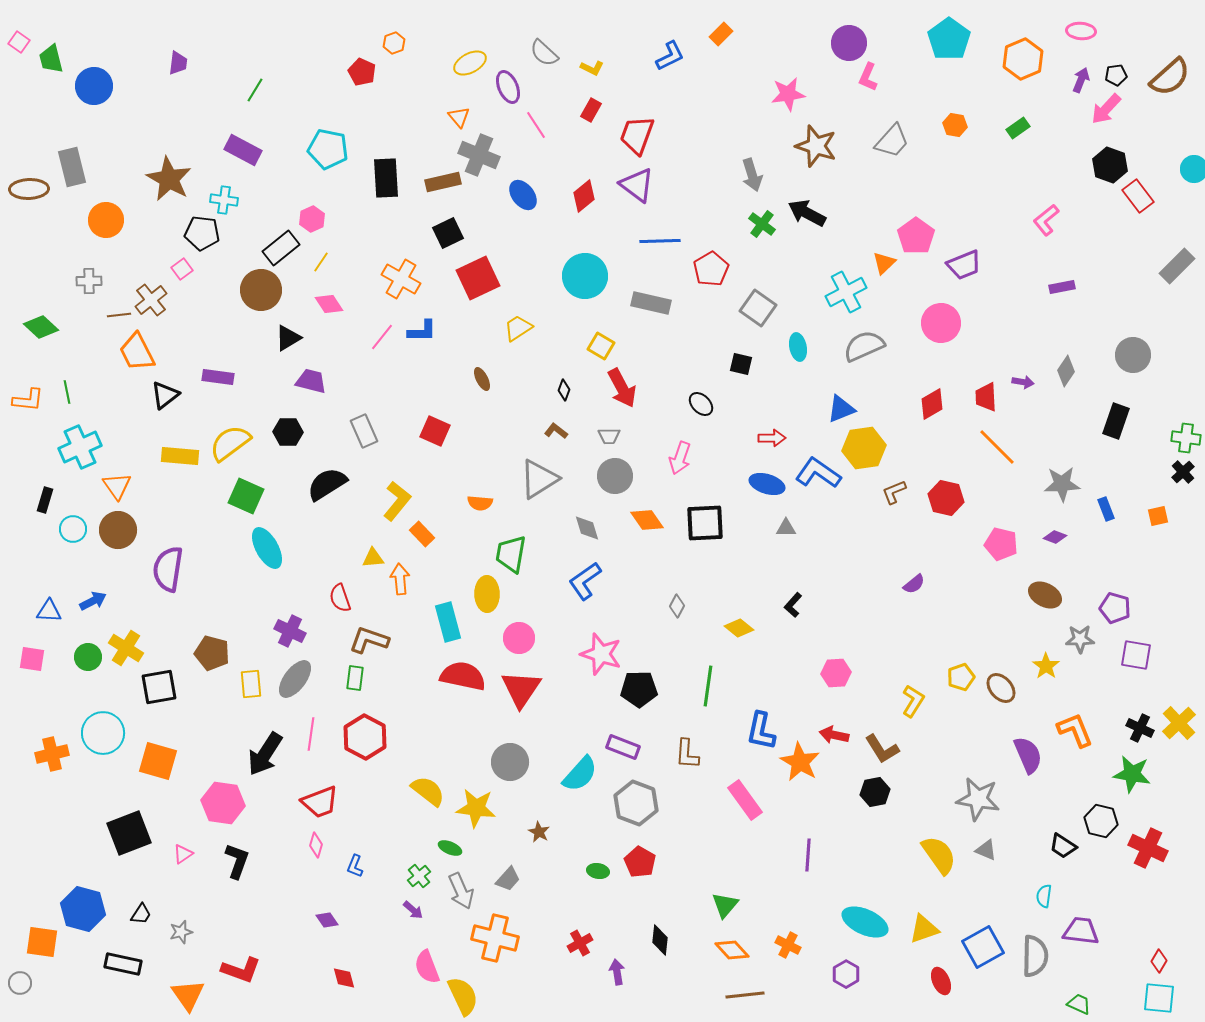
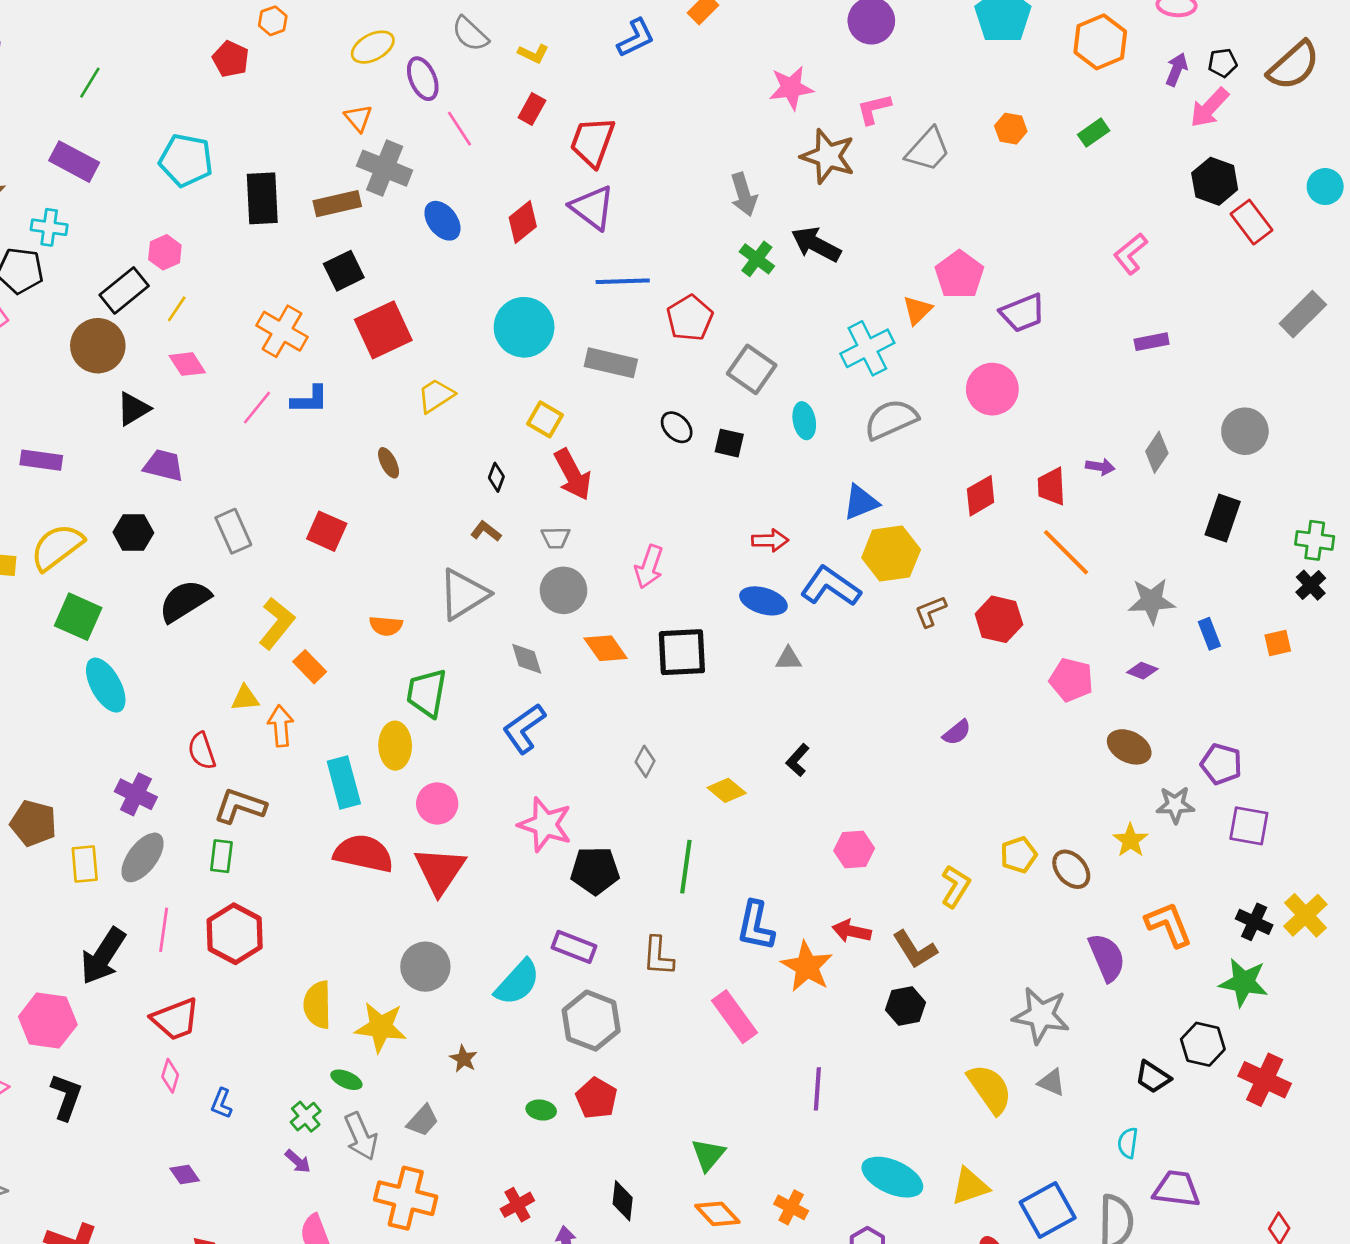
pink L-shape: (868, 77) -> (874, 109), moved, turned 52
black ellipse: (701, 404) -> (677, 427), moved
yellow semicircle: (428, 791) -> (317, 1005), turned -129

